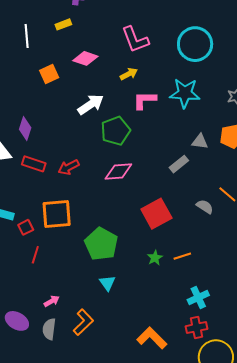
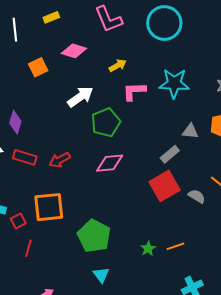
pink L-shape: (135, 40) -> (108, 19), moved
cyan circle: (195, 44) -> (164, 23), moved
red square: (156, 214) -> (165, 186), moved

